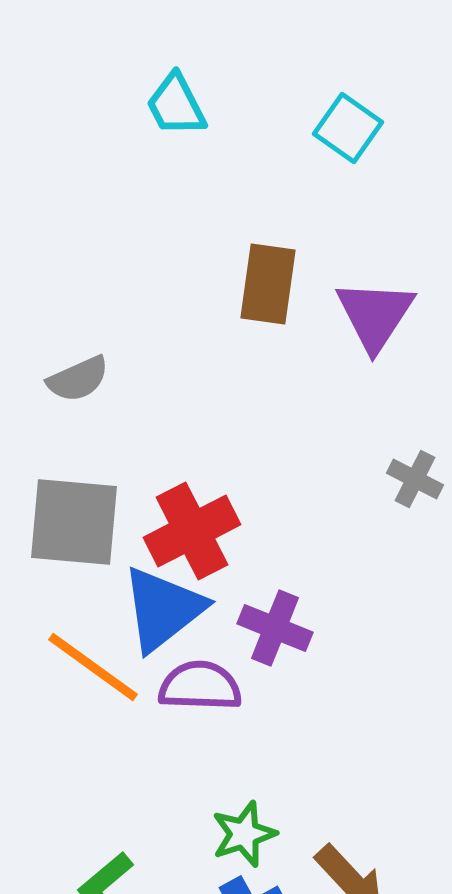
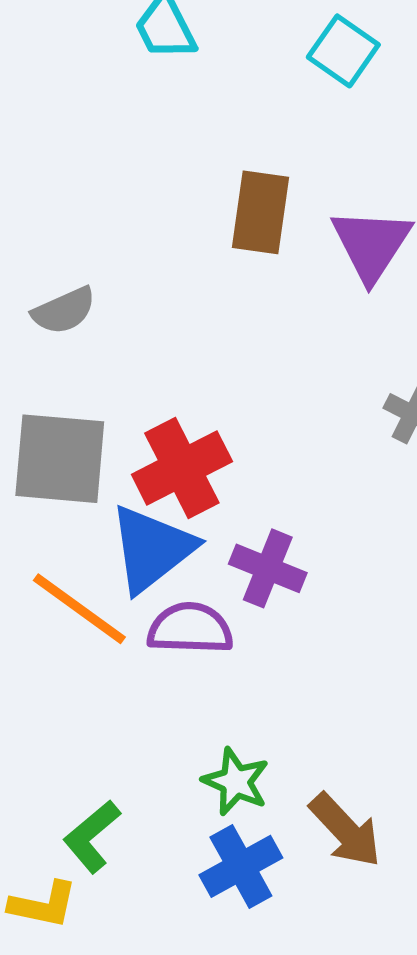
green star: (244, 834) -> (236, 782), turned -30

